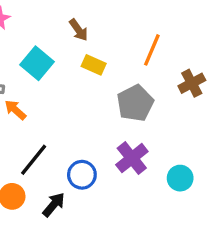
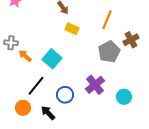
cyan square: (37, 63) -> (52, 59), moved
gray pentagon: (135, 103) -> (109, 52), moved
black arrow: (54, 205) -> (48, 113), turned -84

